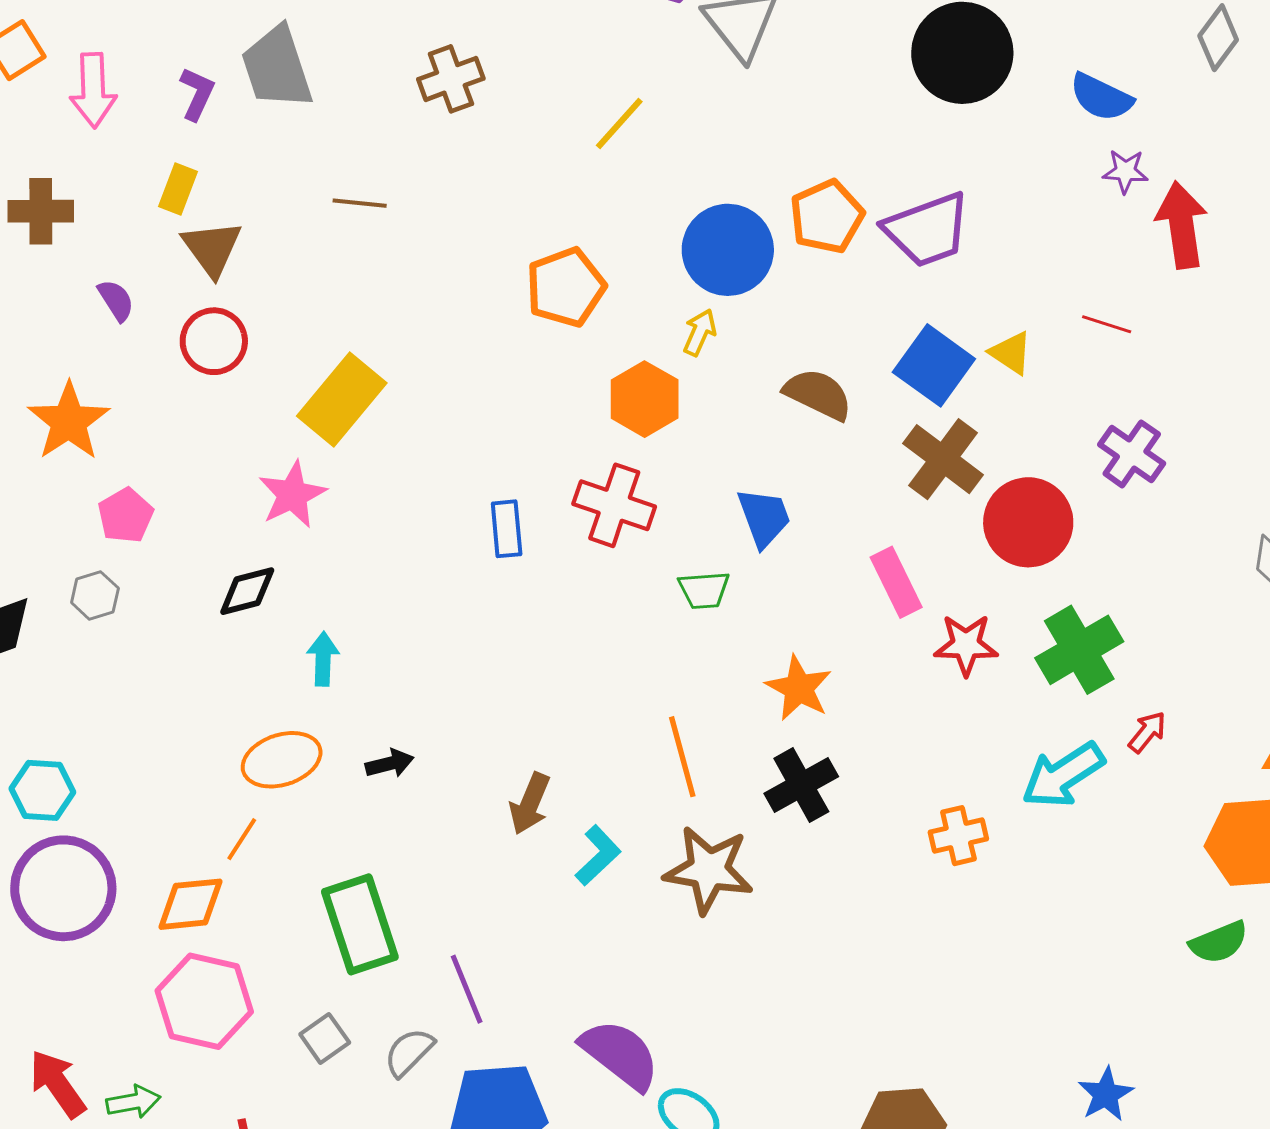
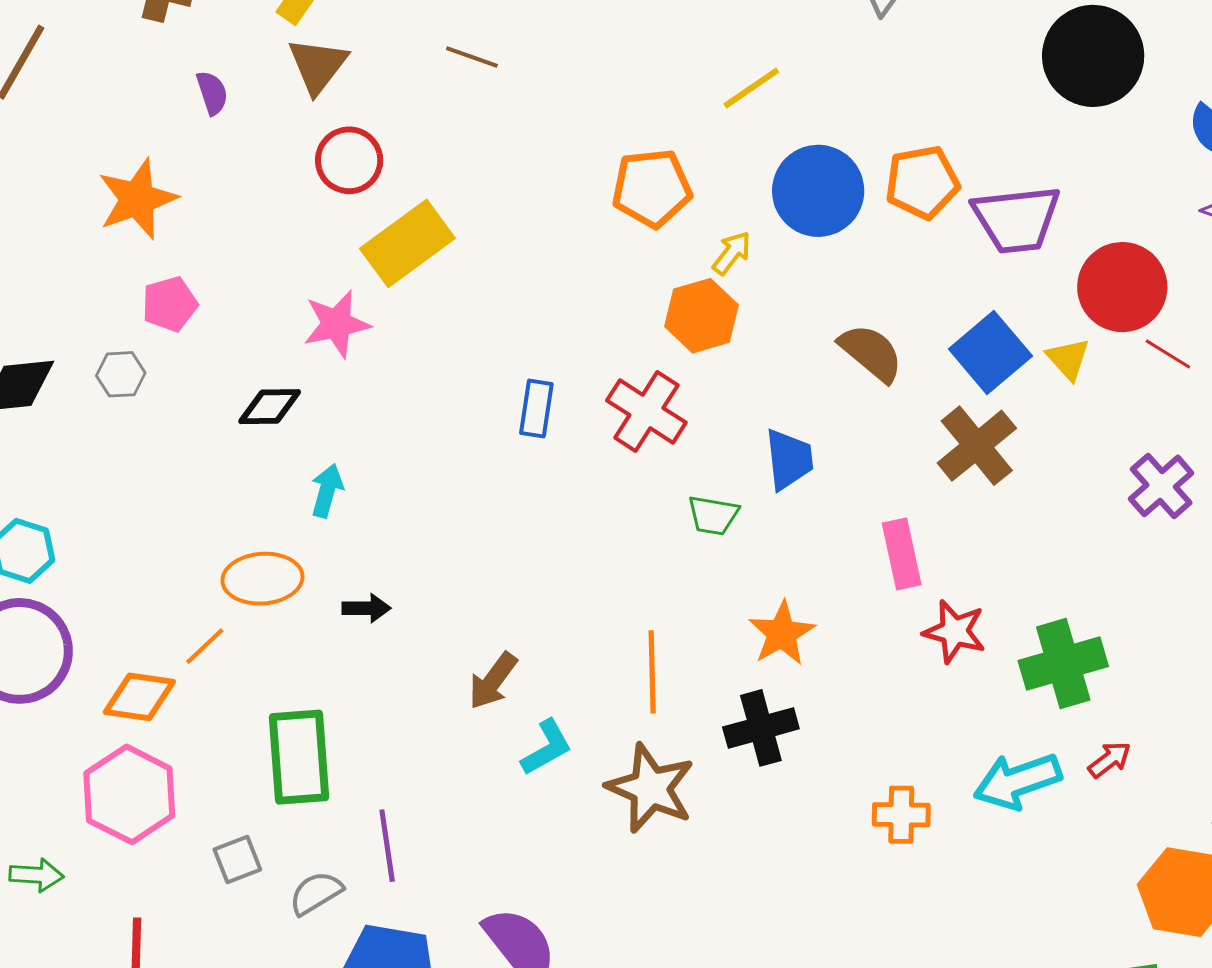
yellow line: (619, 124) -> (751, 88), moved
yellow arrow: (700, 332) -> (732, 253), moved
red circle: (214, 341) -> (349, 160), moved
red circle: (1028, 522) -> (1122, 287), moved

